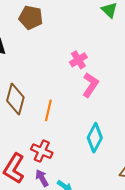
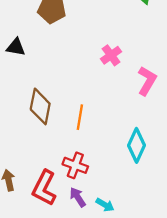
pink L-shape: (90, 85) -> (147, 81), moved

